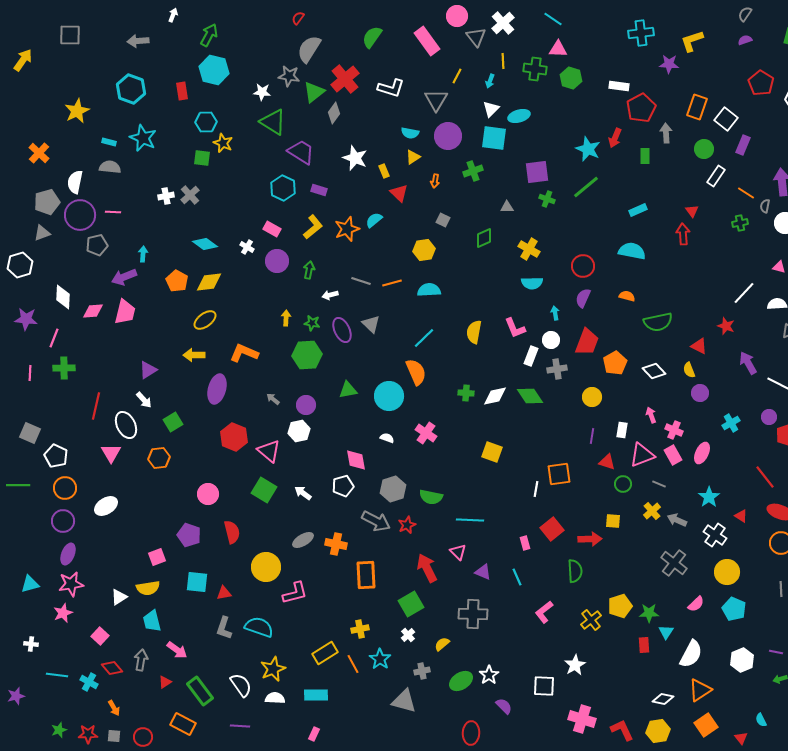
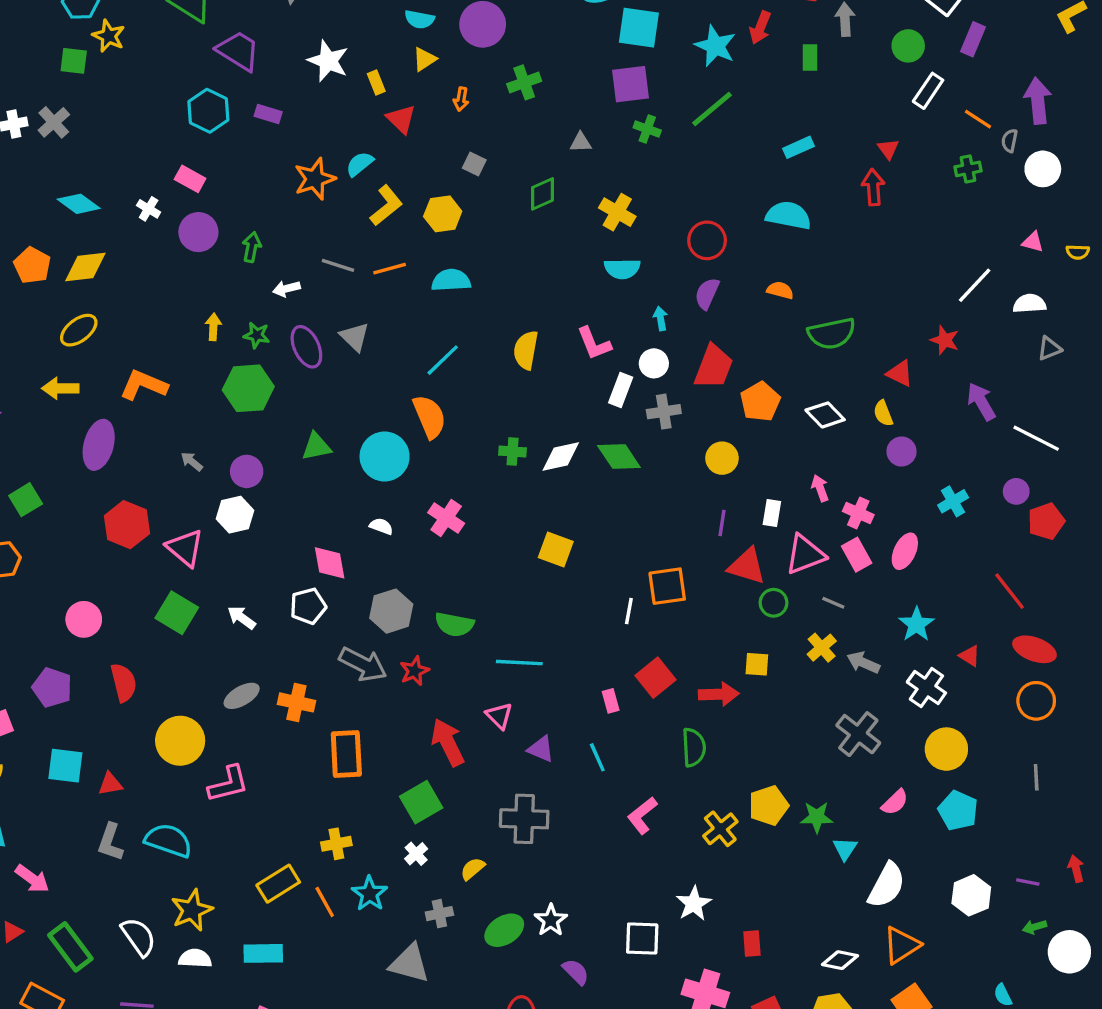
cyan square: (494, 138) -> (639, 28), moved
yellow L-shape: (313, 227) -> (386, 205), moved
red triangle: (607, 462) -> (747, 566), size x1.4
red rectangle: (644, 645) -> (752, 944), moved

